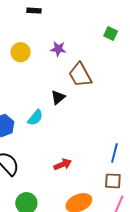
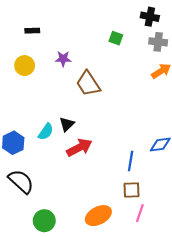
black rectangle: (34, 11) -> (32, 31), moved
black triangle: (58, 97) -> (67, 124), moved
red arrow: (63, 164) -> (79, 148), moved, size x1.4

